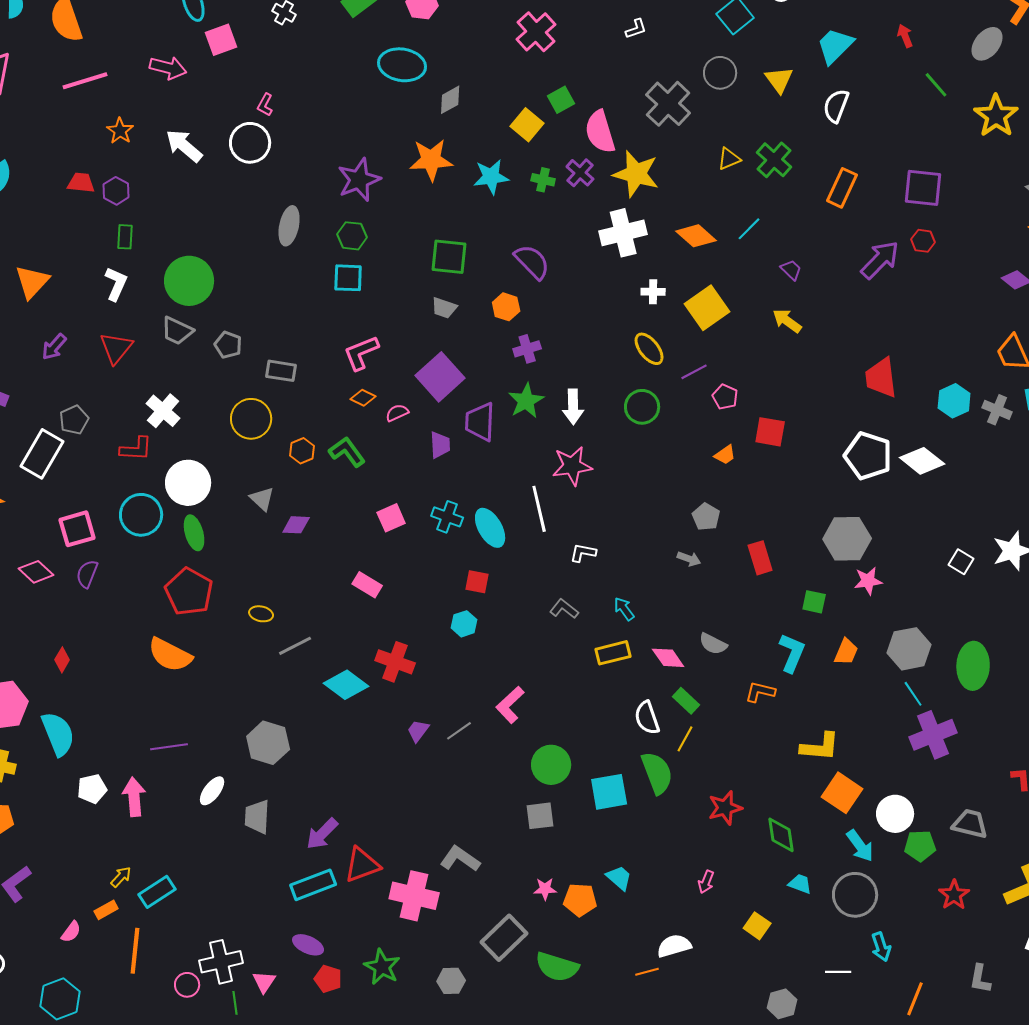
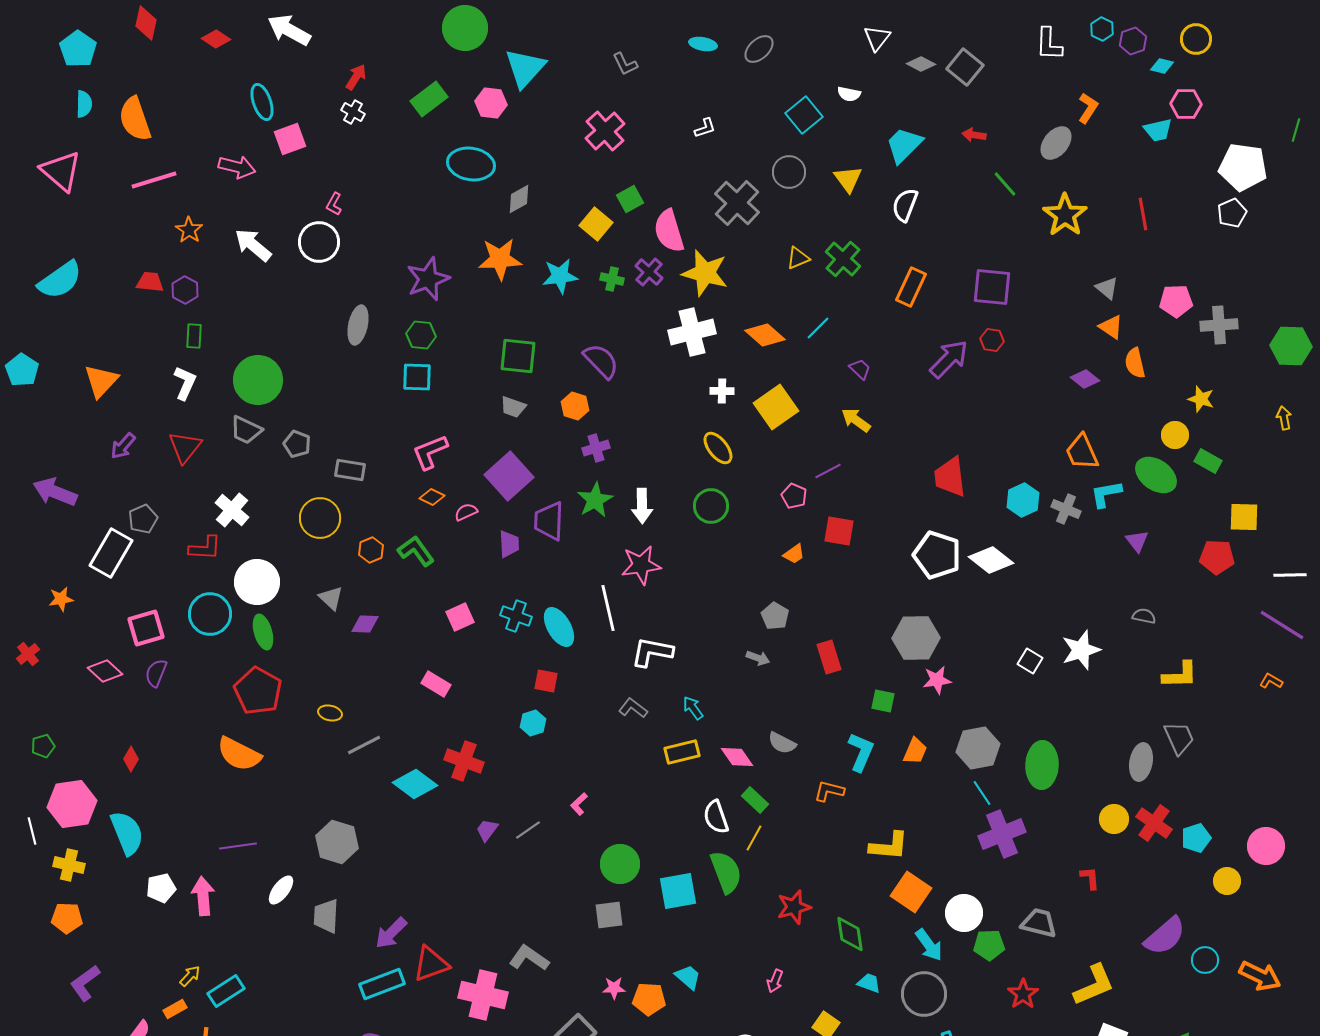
red arrow: (905, 36) -> (974, 135), turned -60
purple line: (694, 372) -> (828, 471), moved
white L-shape: (583, 553) -> (652, 652), size x1.6
pink L-shape: (510, 705) -> (579, 804), size x0.6

